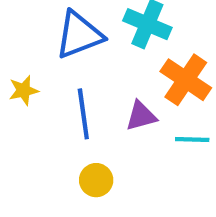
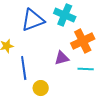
orange cross: (186, 80) -> (83, 41), turned 30
blue line: (83, 114) -> (24, 68), moved

